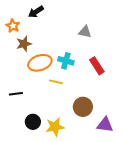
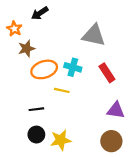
gray triangle: (85, 32) -> (94, 35), size x1.6
black line: (16, 94) -> (36, 109), moved
brown circle: (83, 107) -> (111, 141), moved
purple triangle: (105, 125) -> (116, 110), moved

